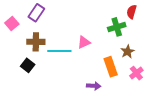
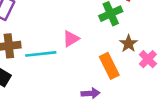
pink cross: (136, 73) -> (148, 59), moved

